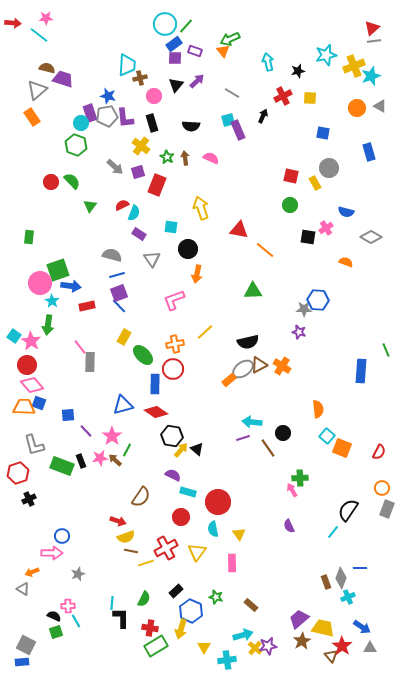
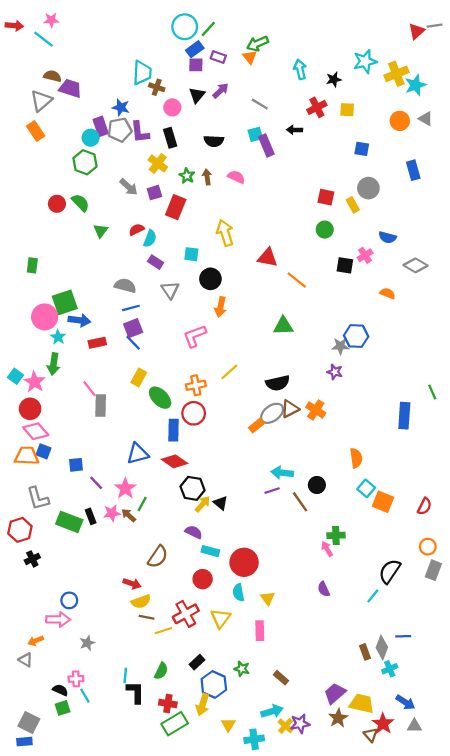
gray line: (374, 41) -> (435, 26), moved
brown cross: (140, 78) -> (157, 87), turned 32
black arrow: (263, 116) -> (294, 130), turned -112

